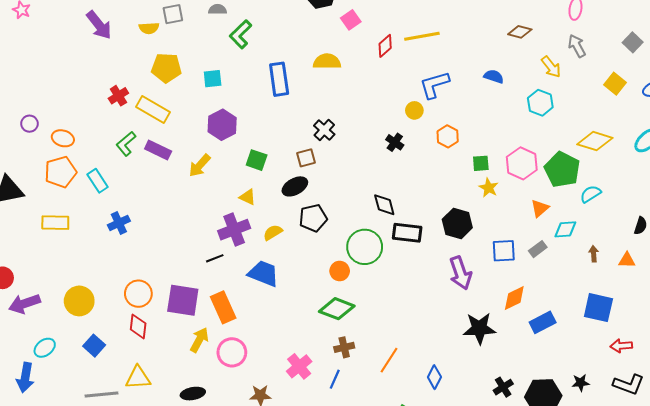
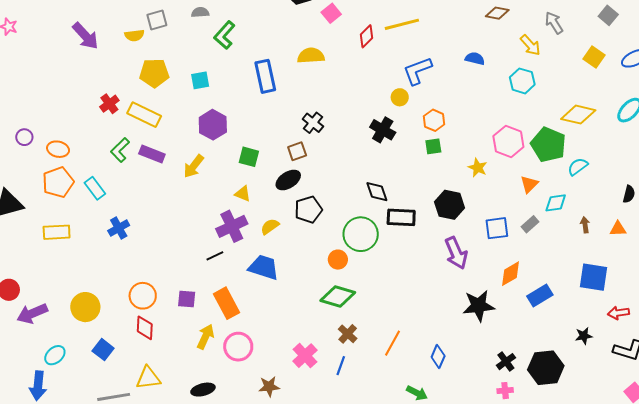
black cross: (395, 142) -> (383, 130), size x1.4
green square: (481, 163) -> (433, 146), moved
purple square: (183, 300) -> (187, 299), size x0.6
brown cross: (344, 347) -> (348, 334), turned -30
black star: (581, 383) -> (584, 336), moved

